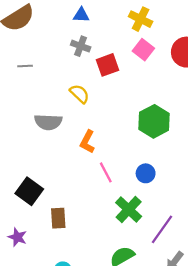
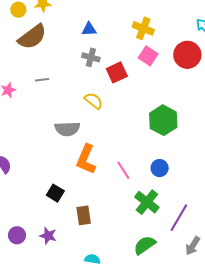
orange L-shape: (87, 142) -> (86, 159), moved, size x1.4
black square: (29, 191) -> (55, 193), size x0.7

